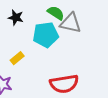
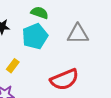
gray triangle: (71, 23) -> (78, 34), moved

